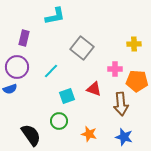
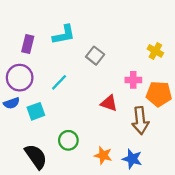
cyan L-shape: (55, 16) -> (64, 35), moved
yellow cross: (134, 44) -> (155, 51), turned 32
gray square: (82, 48) -> (95, 56), size x0.7
cyan square: (67, 96) -> (36, 111), moved
blue star: (124, 137) -> (132, 159), moved

